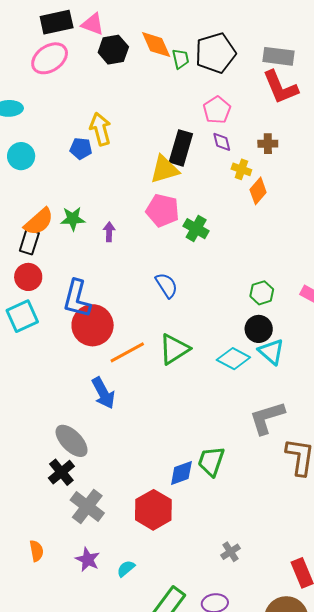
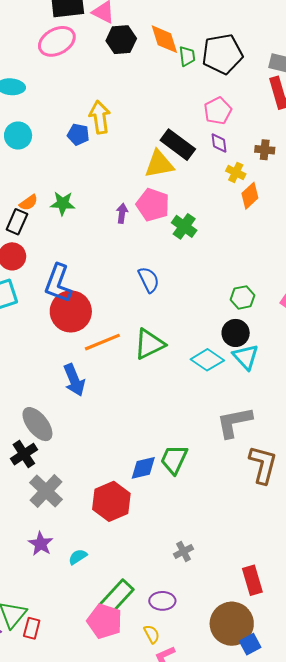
black rectangle: (181, 148) -> (178, 145), turned -76
orange semicircle: (39, 222) -> (29, 203), size x0.6
purple arrow: (109, 232) -> (122, 213), moved

